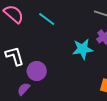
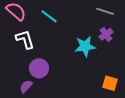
white L-shape: (15, 56) -> (25, 39), moved

